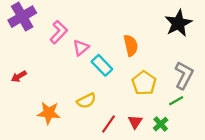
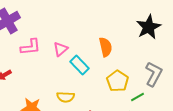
pink L-shape: (59, 32) -> (31, 47), moved, turned 40
yellow semicircle: (86, 101) -> (66, 97), turned 30
green line: (176, 101) -> (138, 97), moved

